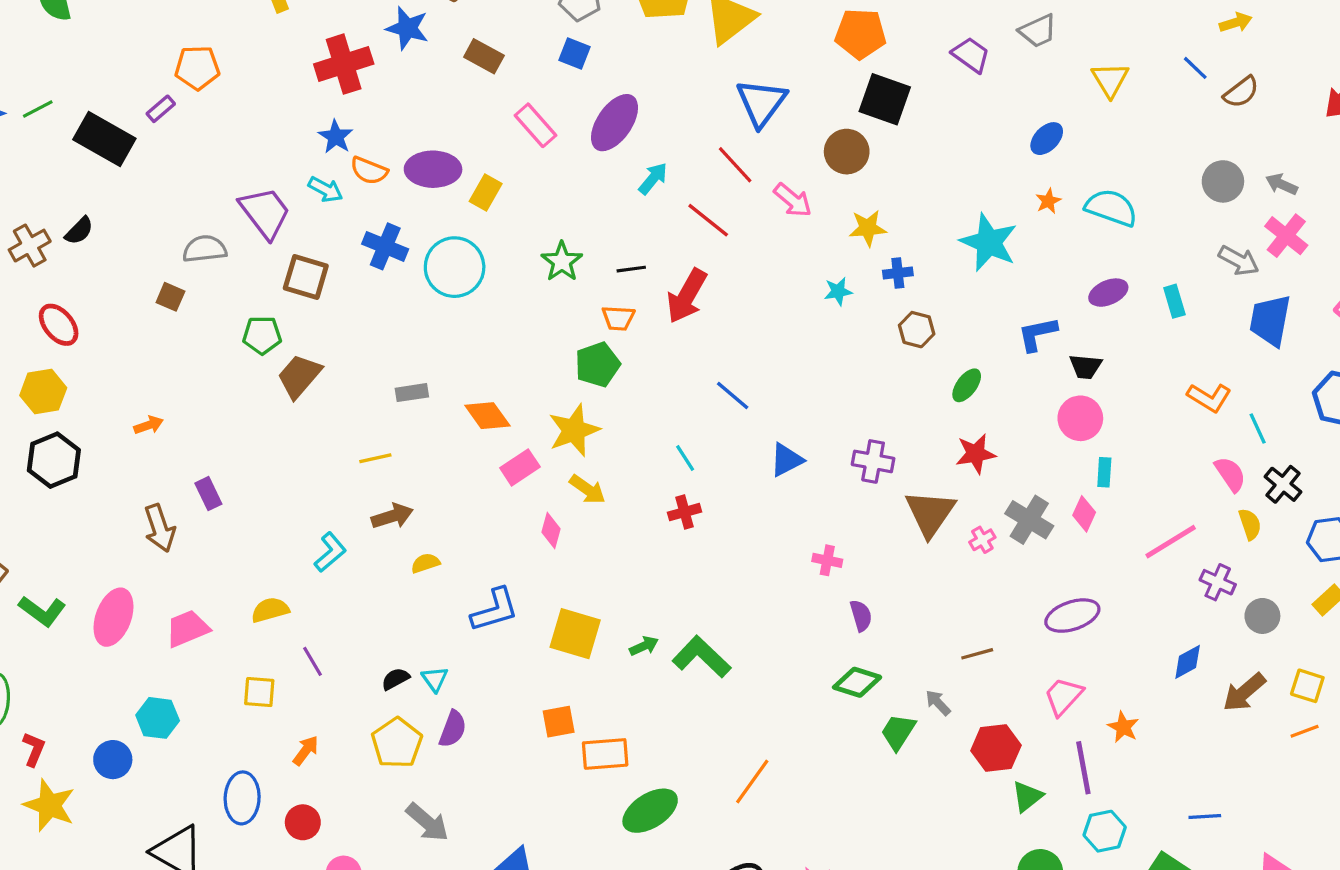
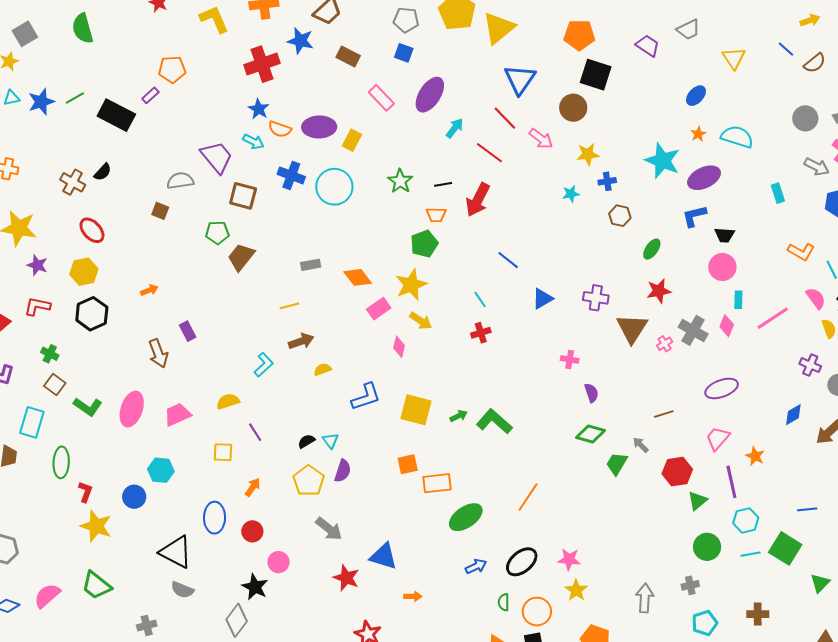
brown cross: (30, 246) -> (73, 182), turned -30
purple ellipse: (1108, 293) -> (704, 178), moved, size x1.4
pink line: (1171, 542) -> (773, 318), moved

